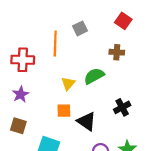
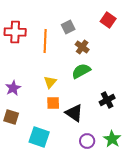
brown cross: (117, 52) -> (82, 47), moved, turned 32
red cross: (23, 60) -> (15, 32), moved
yellow triangle: (68, 84) -> (50, 82), moved

